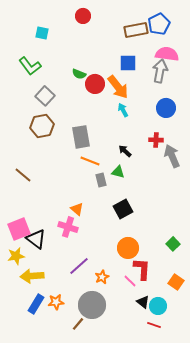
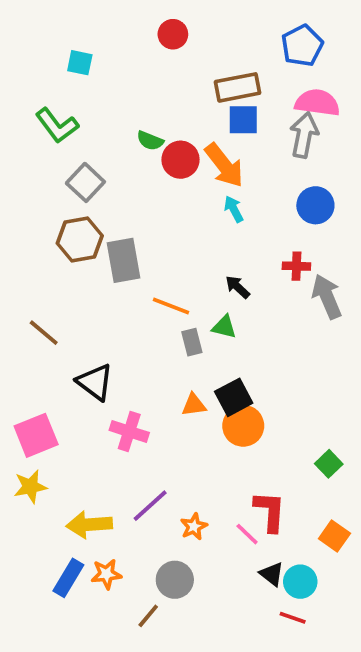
red circle: (83, 16) -> (173, 34), moved
brown rectangle: (136, 30) -> (238, 87), moved
gray rectangle: (81, 137) -> (123, 260), moved
orange triangle: (77, 209) -> (194, 405), moved, turned -48
black triangle: (36, 239) -> (95, 382), moved
orange circle: (128, 248) -> (243, 426), moved
yellow arrow: (32, 276) -> (89, 525), moved
gray circle: (92, 305) -> (175, 580), size x0.7

